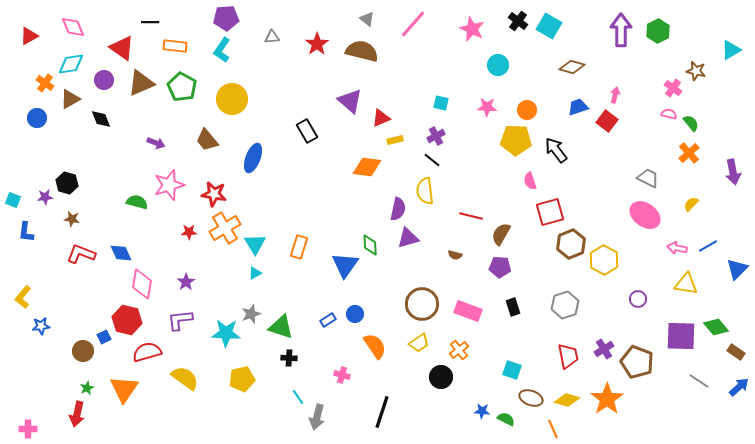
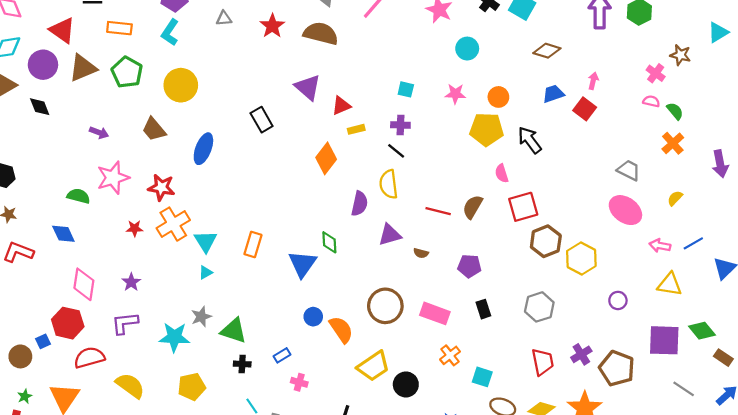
purple circle: (104, 80) -> (43, 65), size x1.4
purple cross: (436, 136) -> (400, 125), turned 30
orange diamond: (367, 167) -> (326, 158), turned -60
brown semicircle: (501, 234) -> (473, 207), moved
purple triangle: (408, 238) -> (390, 235), moved
blue diamond: (121, 253) -> (63, 234), moved
blue rectangle: (328, 320) -> (282, 355), moved
yellow trapezoid: (419, 343) -> (374, 366), moved, size x1.5
orange semicircle: (375, 346) -> (341, 330), moved
orange cross: (459, 350) -> (450, 355), moved

